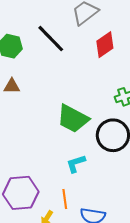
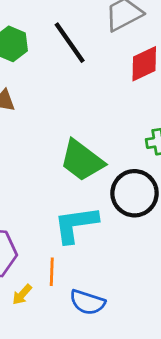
cyan L-shape: (76, 164) -> (76, 224), size x1.6

